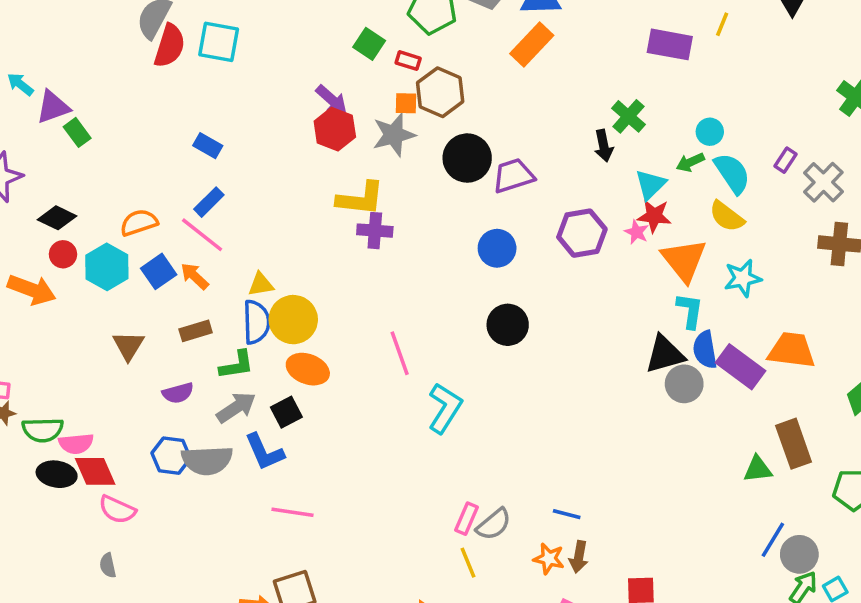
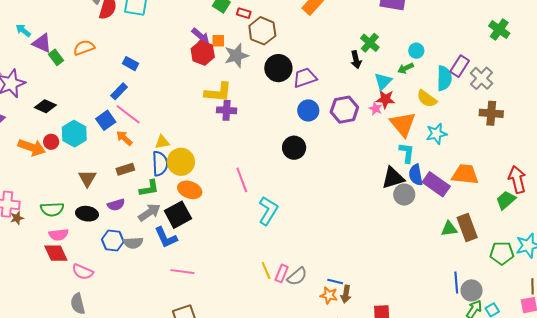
orange square: (406, 103) -> (218, 41), moved
purple triangle: (53, 107) -> (42, 43), turned 45
purple rectangle: (786, 160) -> (460, 66), size x1.5
cyan semicircle: (732, 173) -> (444, 78), moved, turned 35
blue rectangle: (209, 202) -> (119, 91), moved
orange semicircle: (139, 223) -> (84, 48), moved
blue circle: (497, 248) -> (308, 110), moved
red circle: (63, 254) -> (51, 142), moved
blue square: (159, 271) -> (106, 120), moved
black circle: (508, 325) -> (294, 148), moved
black square: (286, 412) -> (178, 215), size x1.5
green semicircle: (43, 430) -> (52, 209), moved
gray semicircle: (207, 460) -> (133, 243), size x0.7
green triangle: (758, 469) -> (449, 229), moved
red diamond: (95, 471) -> (56, 253), moved
black ellipse: (57, 474) -> (87, 214), moved
blue line: (567, 514) -> (335, 281), moved
blue line: (773, 540) -> (456, 282), turned -35
yellow line: (468, 563) -> (266, 270), moved
gray semicircle: (108, 565) -> (78, 304), size x1.5

